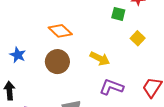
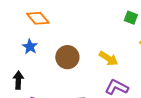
orange diamond: (60, 31) -> (38, 18), moved

